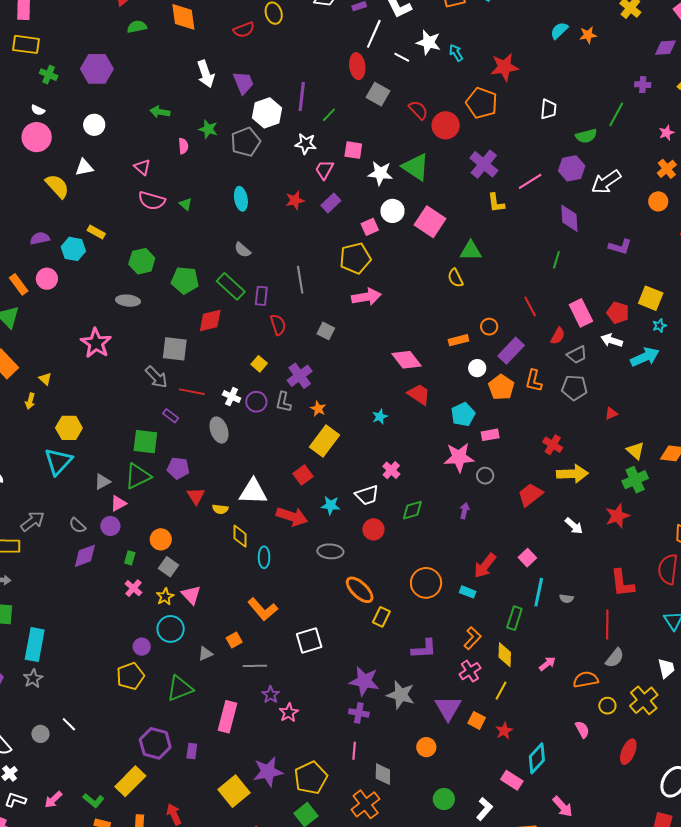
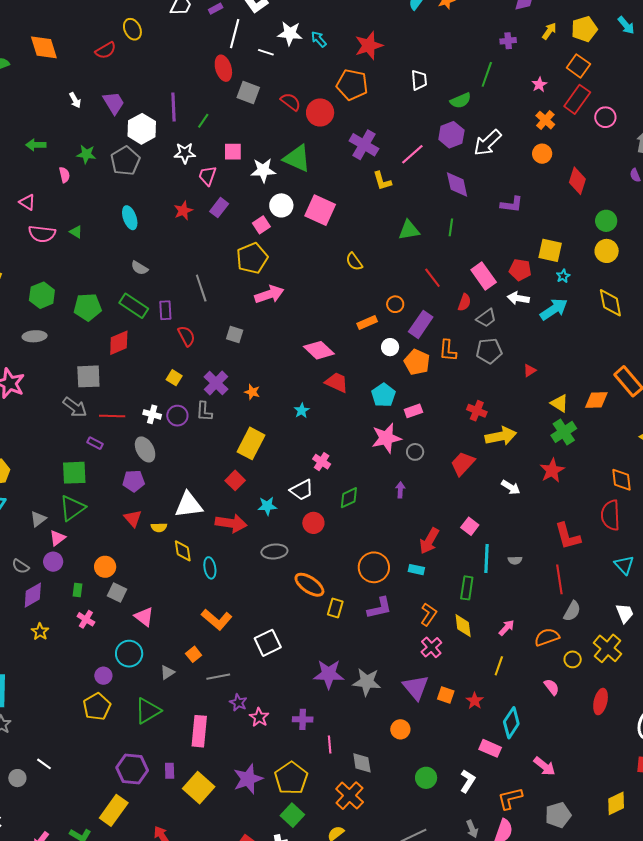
white arrow: (206, 74) -> (75, 100), size x0.6
green triangle: (471, 251) -> (409, 230), moved
orange star: (318, 409) -> (252, 392), moved
purple pentagon: (178, 468) -> (134, 481), moved
yellow star: (165, 597) -> (40, 632), moved
purple L-shape: (424, 649) -> (380, 608), moved
yellow line: (501, 691) -> (499, 666), moved
purple cross: (359, 713) -> (303, 719), moved
yellow square: (234, 791) -> (199, 788), moved

